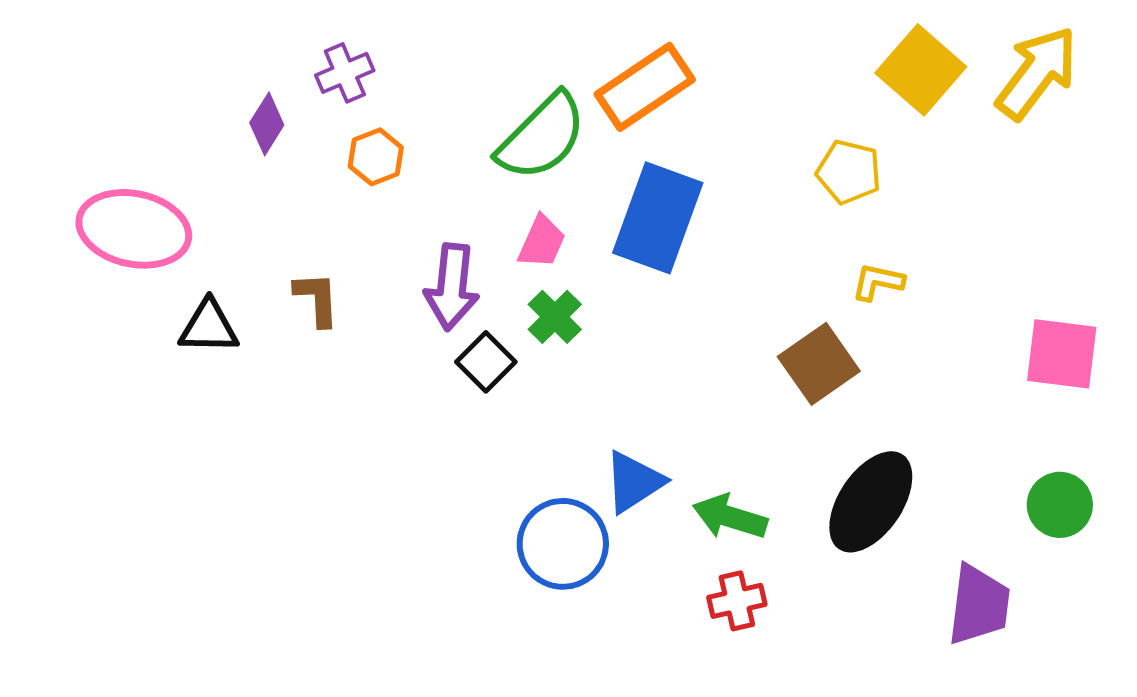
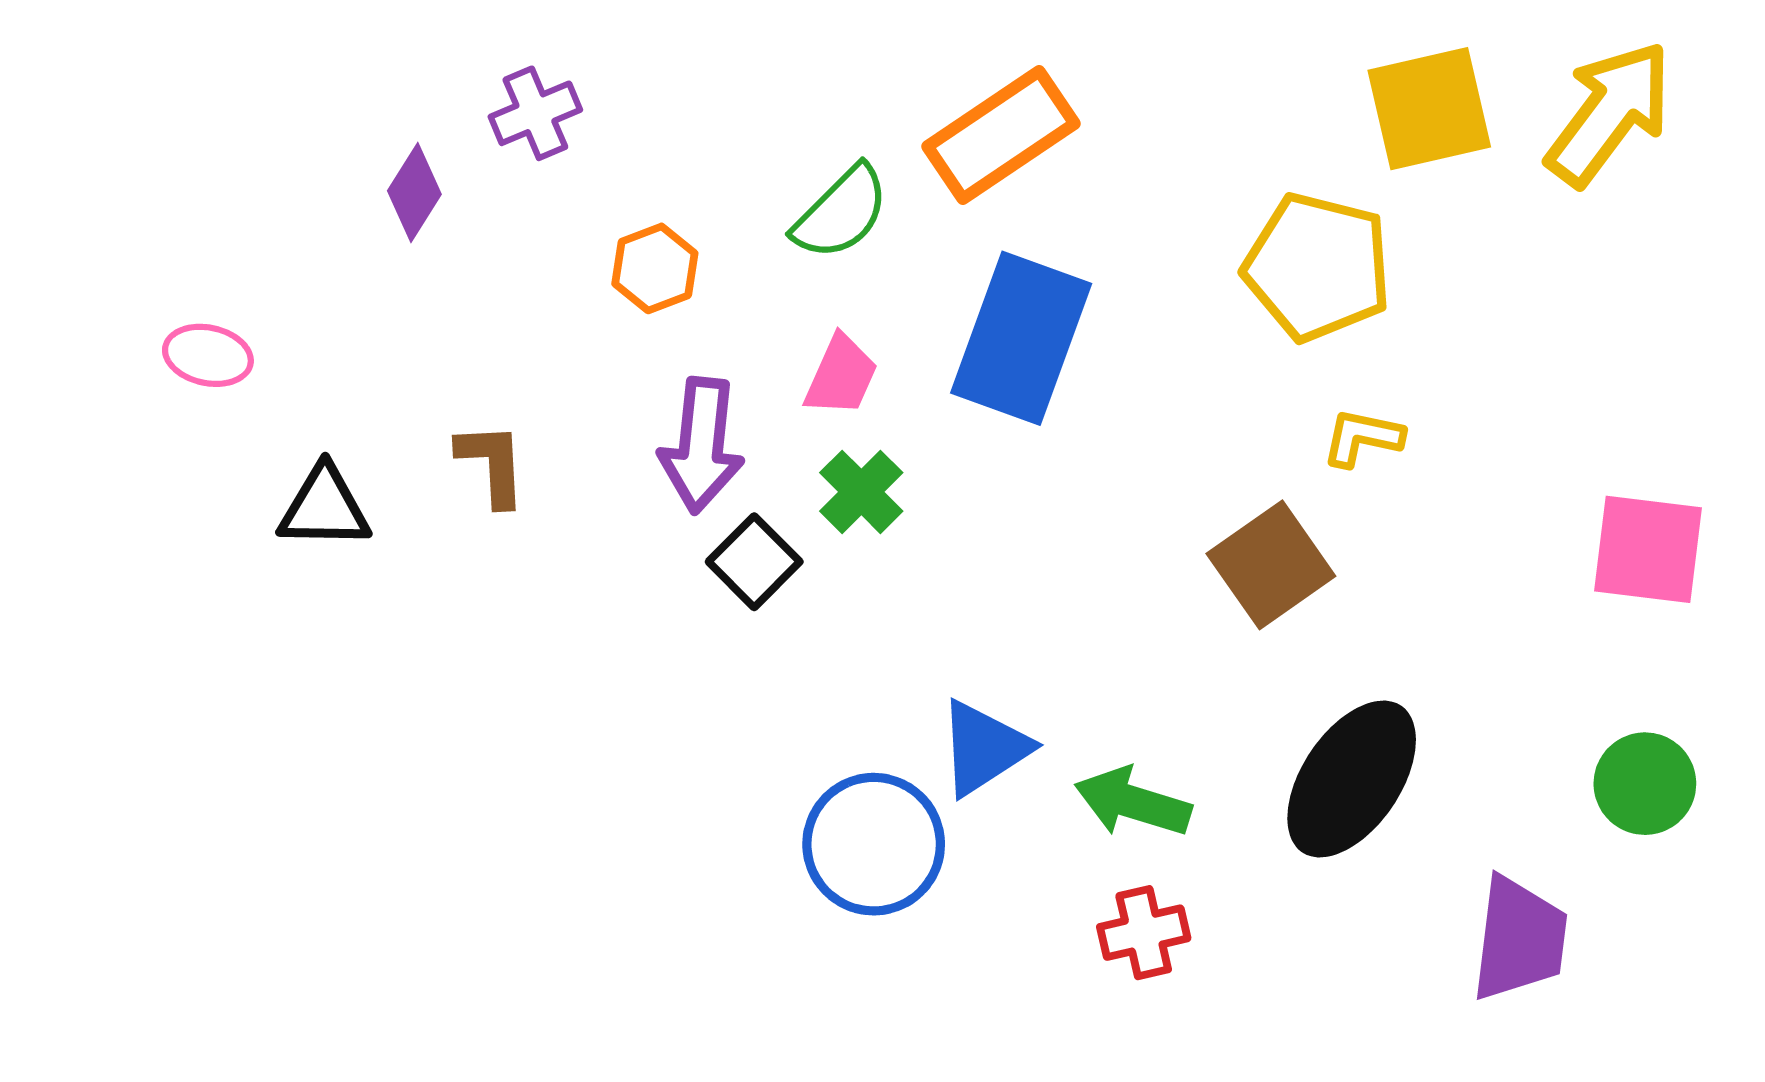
yellow square: (921, 70) -> (1429, 109), turned 36
green semicircle: (542, 137) -> (841, 213), size x0.7
orange hexagon: (376, 157) -> (655, 268), moved
yellow pentagon: (849, 172) -> (1317, 267), size x1.5
pink ellipse: (134, 229) -> (208, 355), size x0.5

